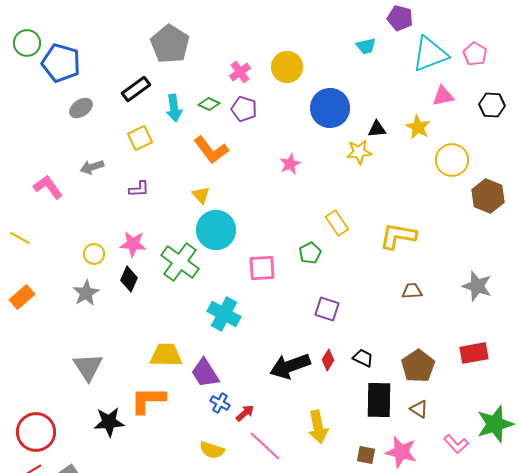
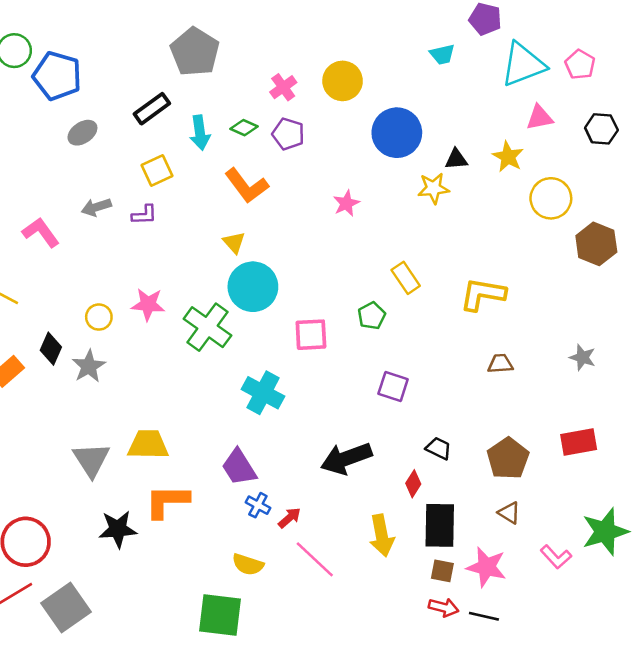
purple L-shape: (139, 189) -> (144, 215), moved
black diamond: (129, 279) -> (51, 349), moved
gray star: (477, 286) -> (582, 357), size x0.7
yellow trapezoid: (166, 355) -> (148, 445), moved
red diamond: (328, 360) -> (413, 484), moved
black rectangle: (379, 400) -> (440, 525), moved

